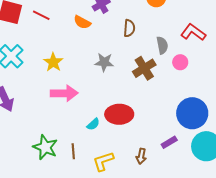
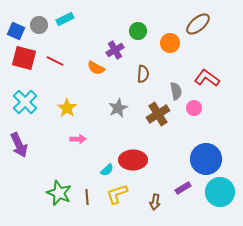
gray star: (104, 62) -> (118, 108), turned -30
pink arrow: (64, 93) -> (78, 139), size x0.6
yellow L-shape: (103, 161) -> (117, 194), moved

